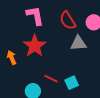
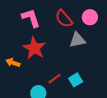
orange arrow: (12, 58) -> (13, 63), turned -40
red line: (51, 79) -> (55, 79), turned -56

